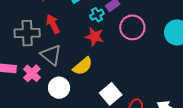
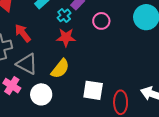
pink circle: (132, 27) -> (101, 21), size x0.7
white square: (111, 94) -> (93, 90), turned -30

